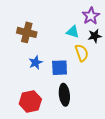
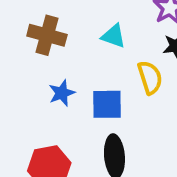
cyan triangle: (73, 32) -> (114, 36), moved

